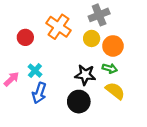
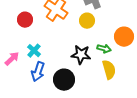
orange circle: (113, 46) -> (124, 37), moved
yellow semicircle: (115, 91) -> (109, 70), turned 36
black circle: (79, 102) -> (64, 80), moved

